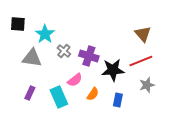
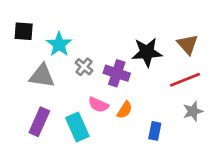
black star: (113, 70) -> (147, 52), moved
pink semicircle: (75, 80) -> (98, 105), turned 63
purple rectangle: (30, 93) -> (39, 122), size x1.5
orange semicircle: (93, 94) -> (125, 110), moved

